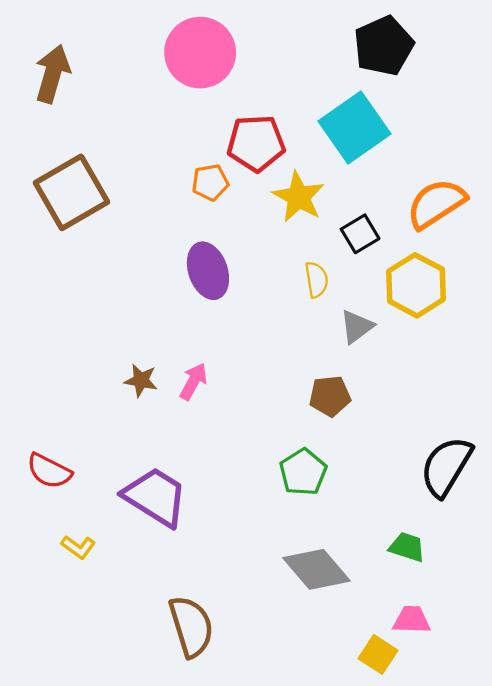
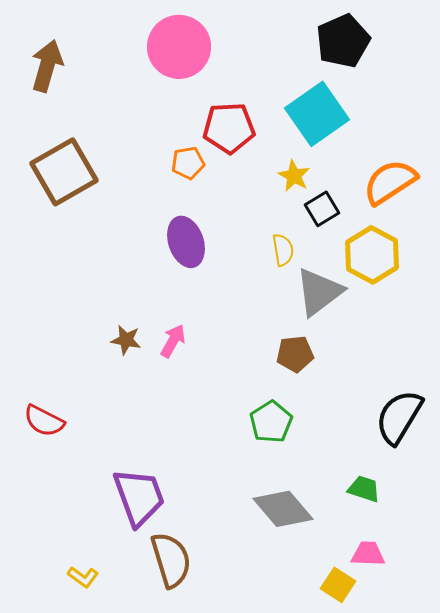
yellow star: (299, 197) -> (294, 176), moved, size x0.7
gray triangle: (357, 327) -> (319, 292), size x1.6
purple trapezoid: (155, 497) -> (139, 497), moved, turned 38
yellow L-shape: (78, 547) -> (83, 577), moved

